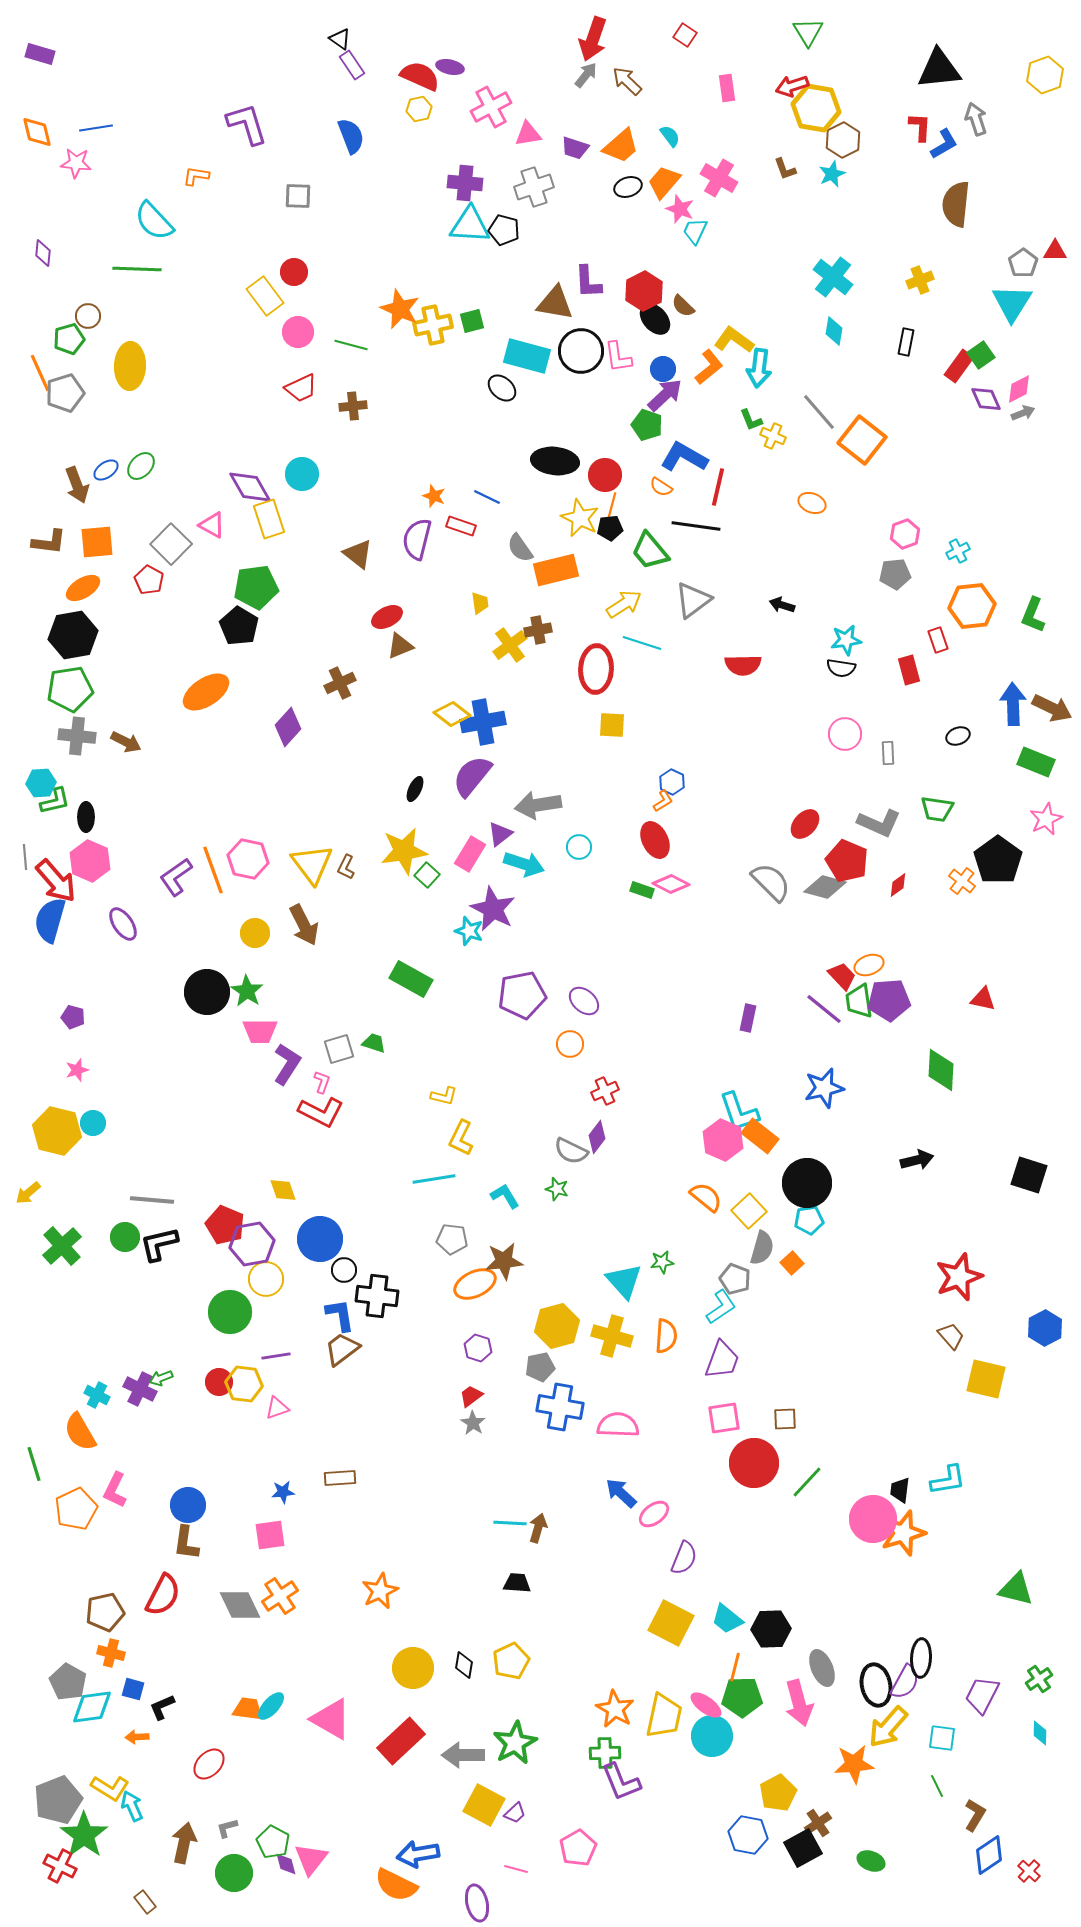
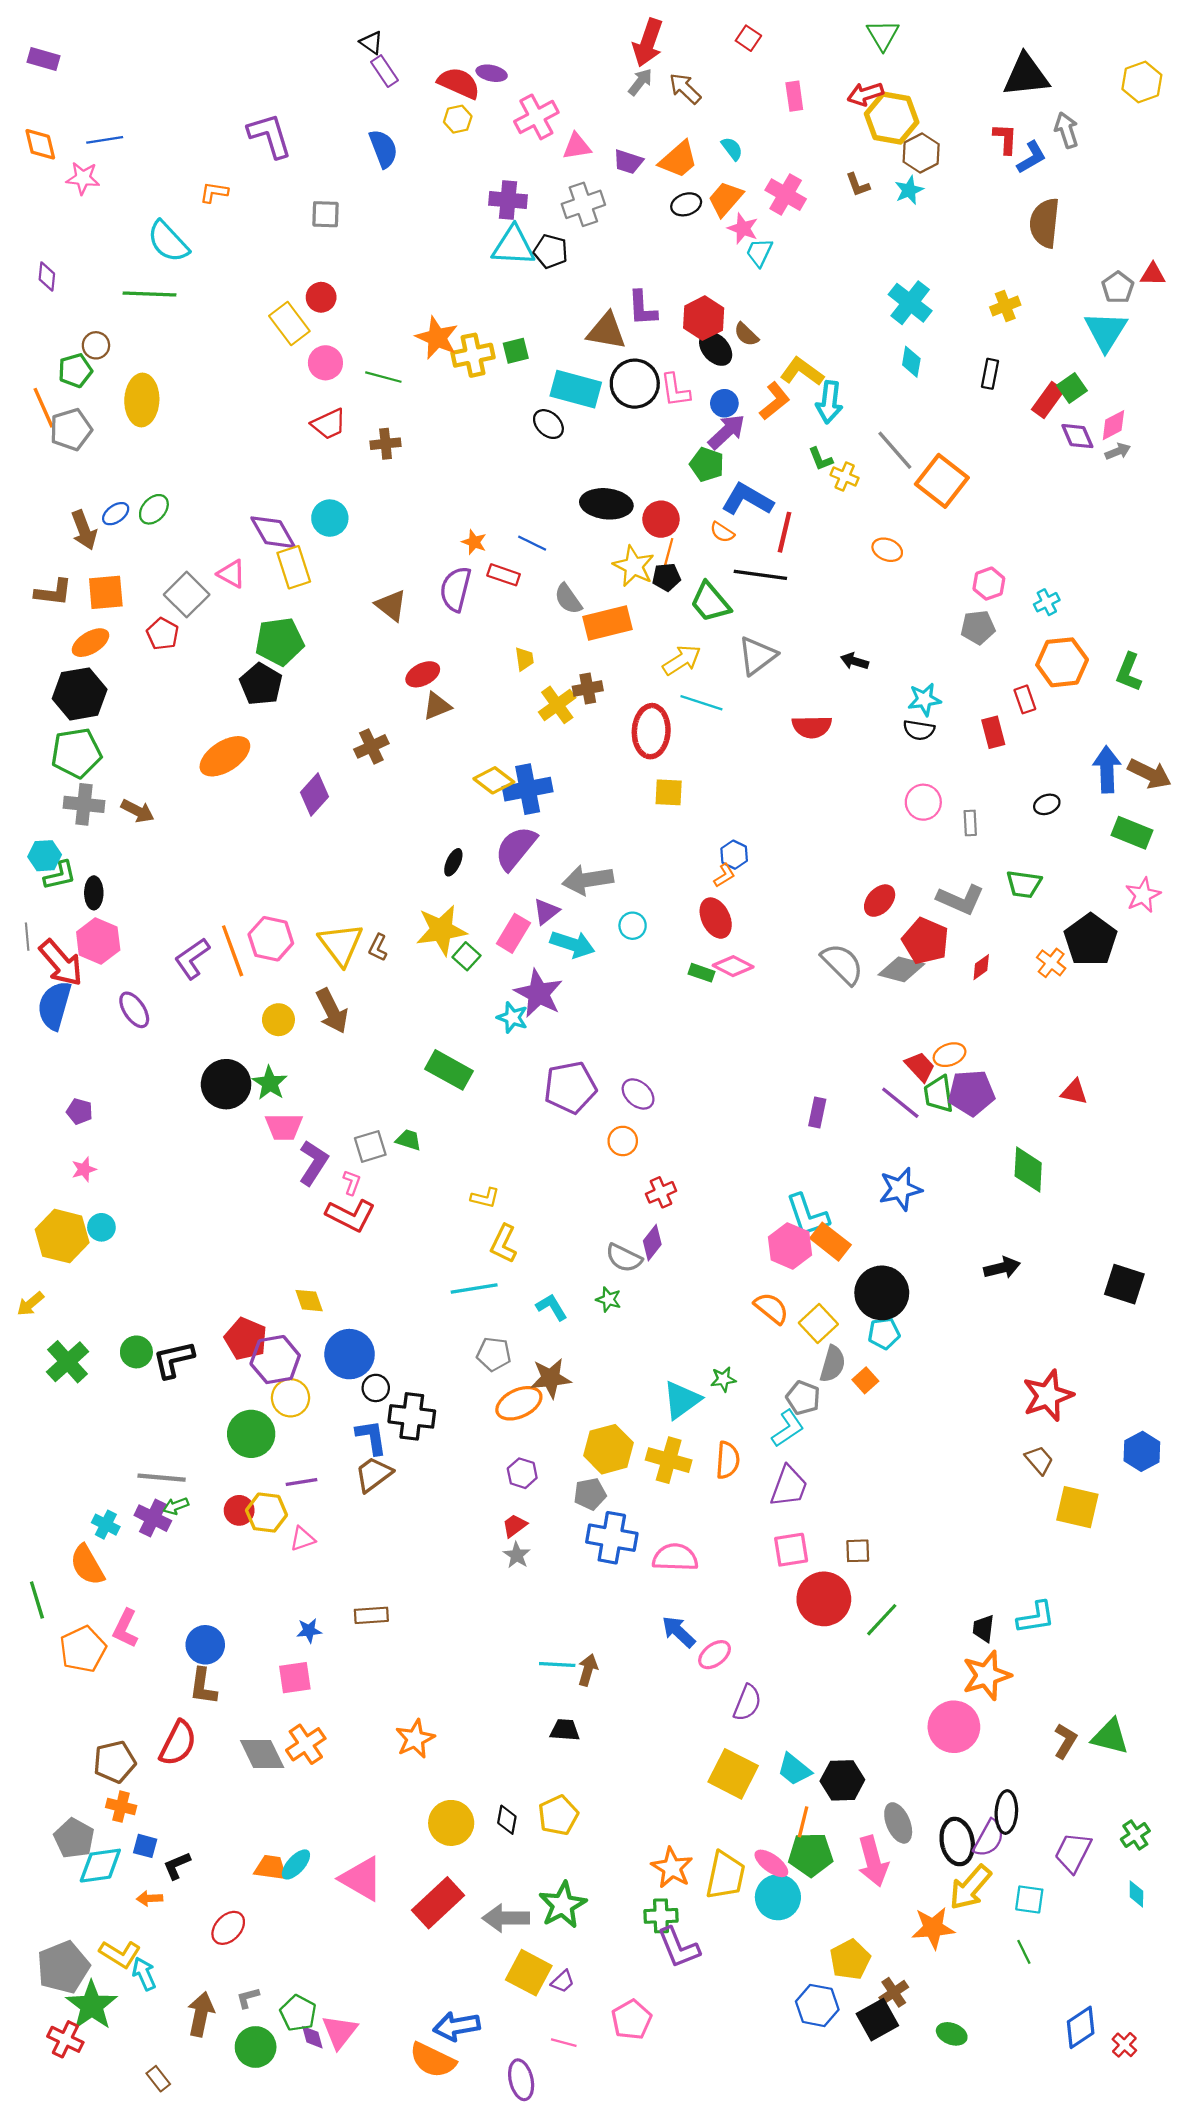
gray line: (152, 1200) -> (162, 1478), moved
cyan triangle: (624, 1281) -> (682, 1400), turned 36
pink circle: (873, 1519) -> (954, 1727), moved
brown L-shape: (975, 1815) -> (1065, 1741), moved

